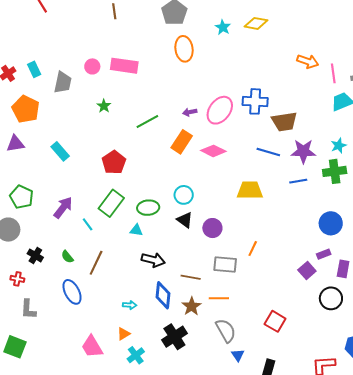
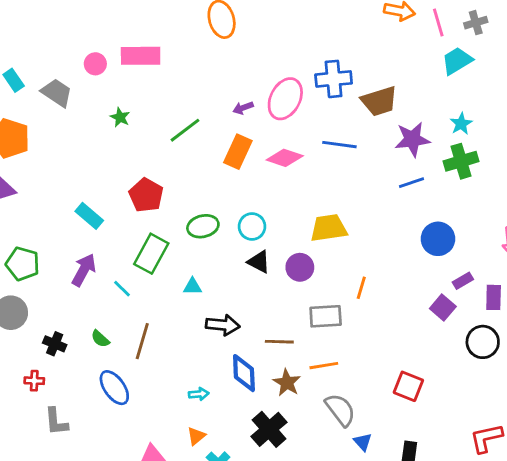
gray trapezoid: (63, 82) -> (57, 93), turned -60
cyan rectangle: (60, 151) -> (89, 216), moved
blue line: (268, 152) -> (339, 145), moved
yellow trapezoid: (250, 190) -> (329, 228), moved
green ellipse: (148, 208) -> (203, 226), moved
blue circle: (331, 223) -> (438, 239), moved

